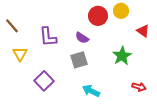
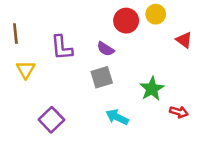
brown line: (12, 26) -> (15, 33), turned 35
green star: (122, 56) -> (152, 89), moved
purple square: (44, 81) -> (51, 120), moved

